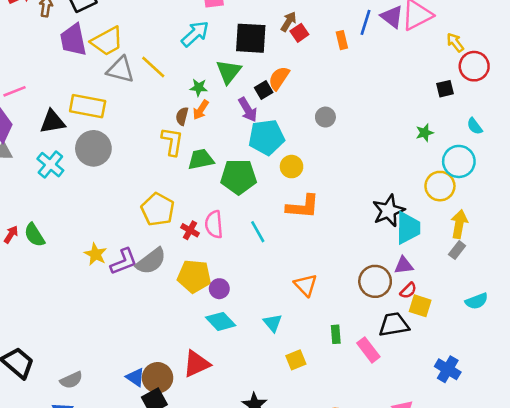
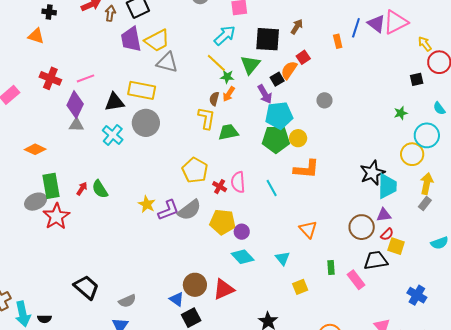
red square: (299, 33) -> (303, 57), moved
yellow line: (153, 67) -> (216, 63), moved
green pentagon: (239, 177) -> (276, 139), moved
brown circle: (158, 378) -> (195, 285), moved

